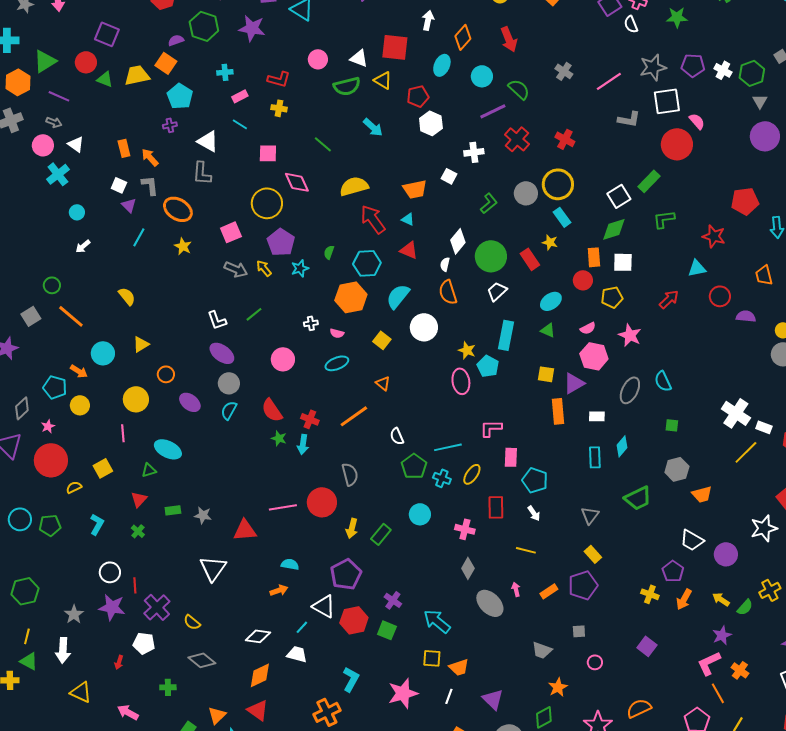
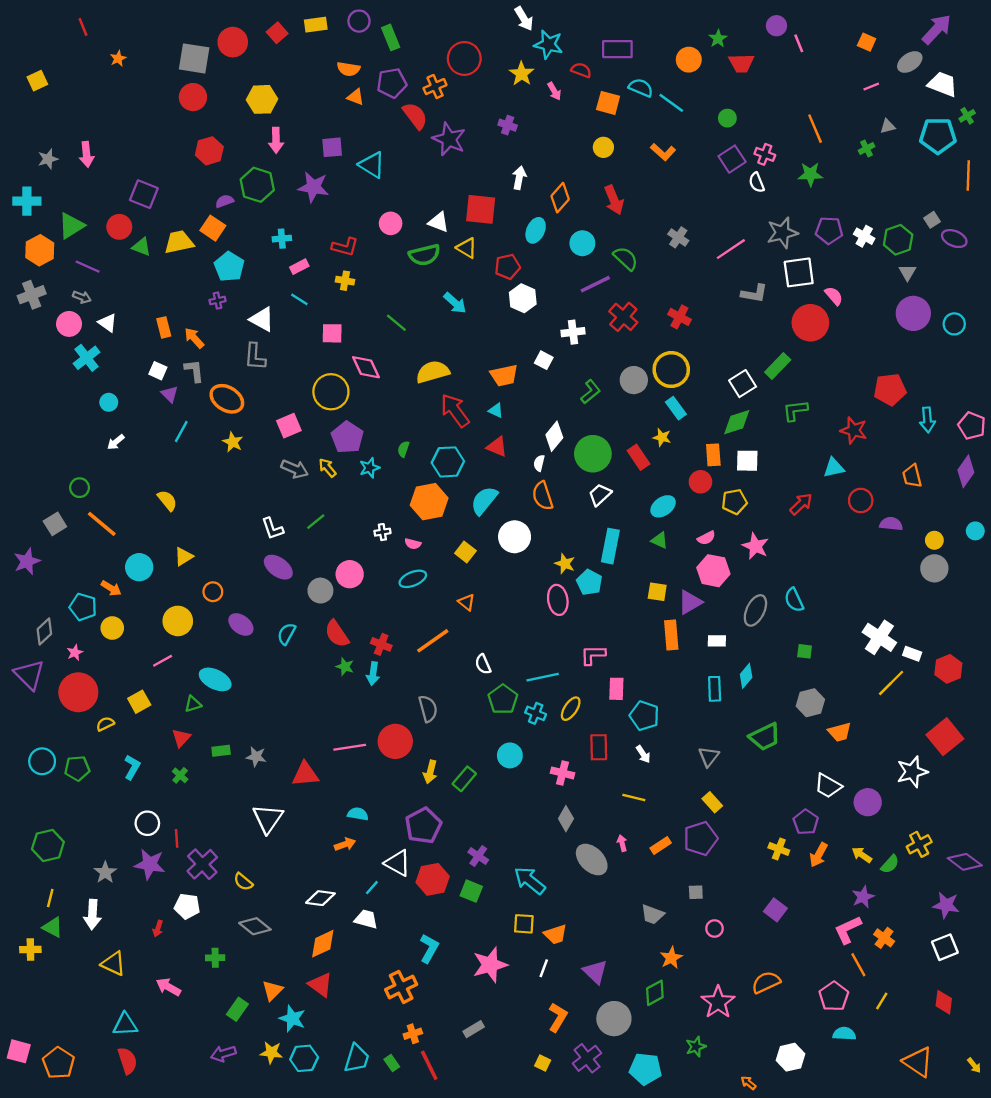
gray circle: (229, 383) -> (320, 591), moved
pink line: (123, 433) -> (163, 661), turned 66

